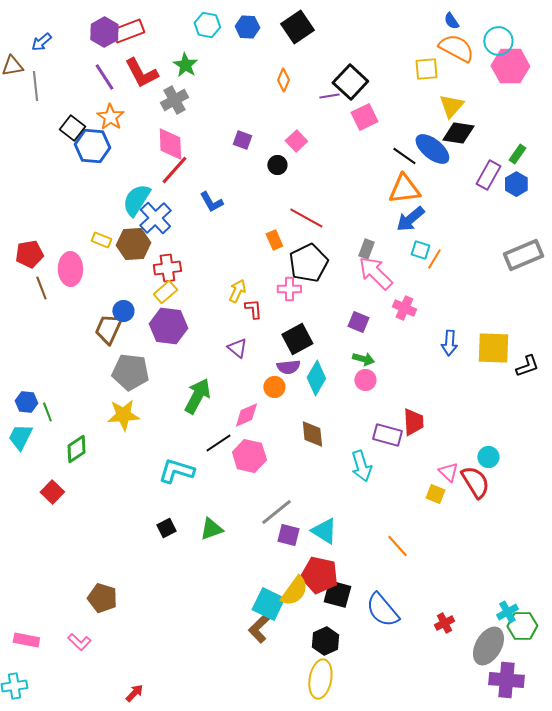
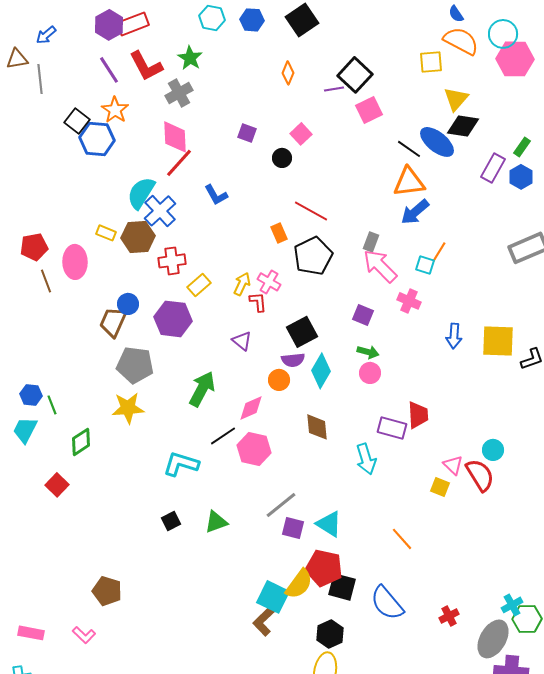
cyan square: (420, 250) -> (425, 265), moved
pink cross: (289, 289) -> (269, 282), moved, turned 30
yellow rectangle: (165, 292) -> (199, 285), moved

